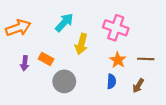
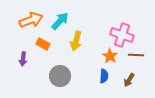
orange arrow: (18, 28) -> (31, 20), moved
pink cross: (116, 28) -> (122, 35), moved
orange rectangle: (46, 59) -> (43, 44), moved

